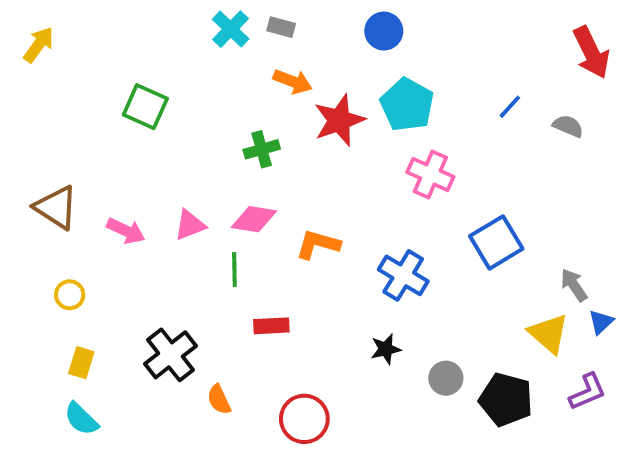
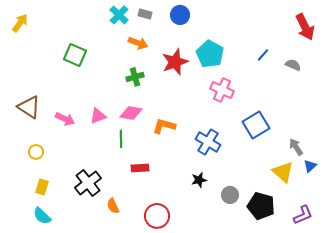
blue circle: (384, 31) -> (180, 15), moved
orange arrow: (293, 81) -> (138, 43), moved
purple L-shape: (587, 392) -> (303, 215), moved

